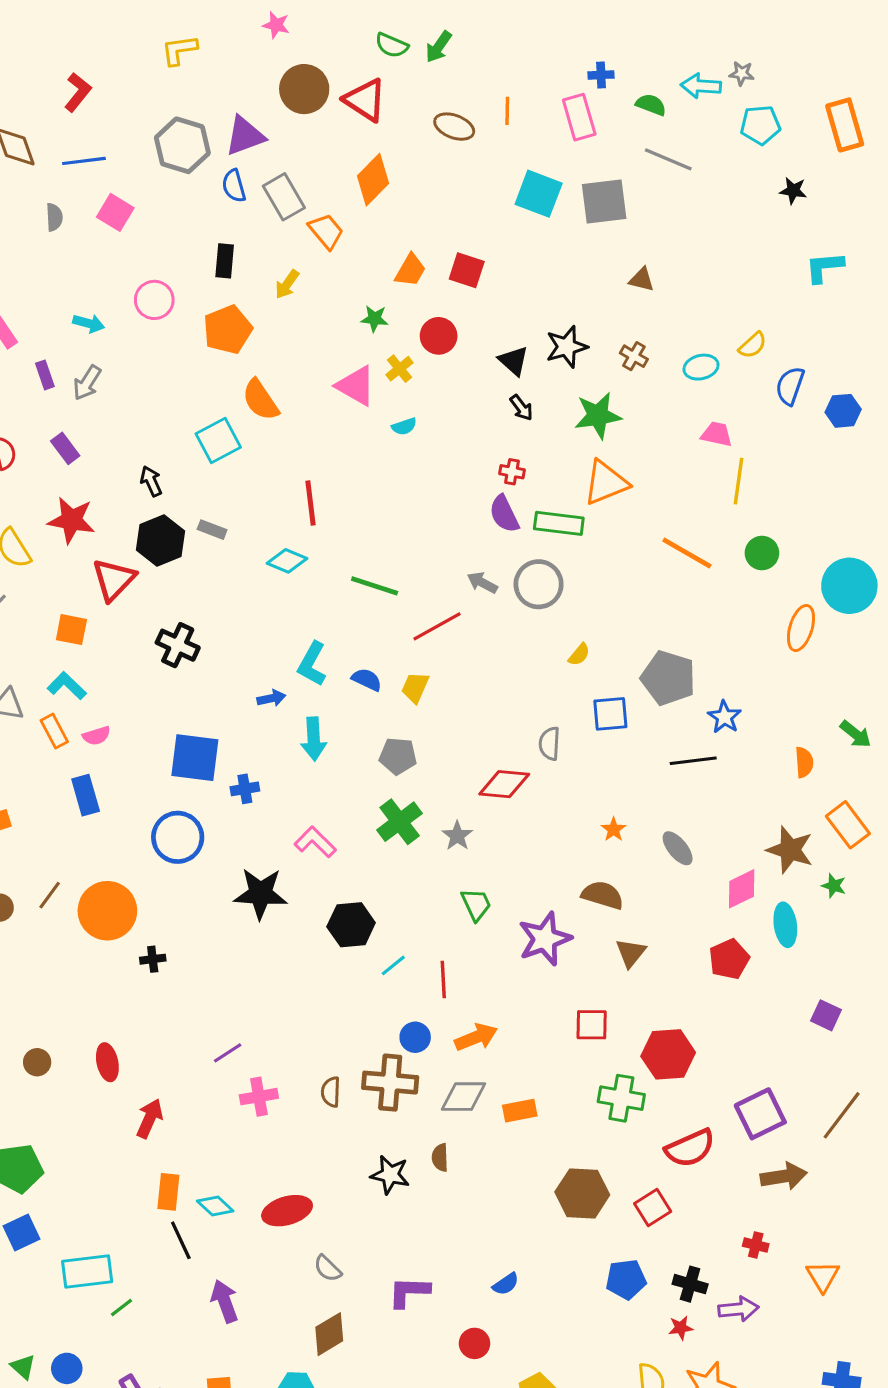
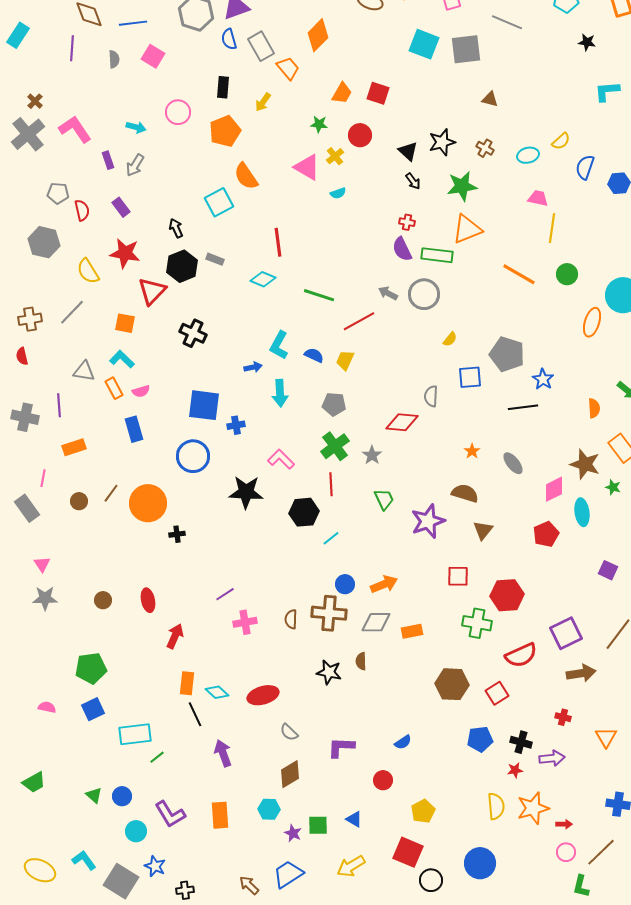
red line: (443, 979) -> (331, 484), moved

